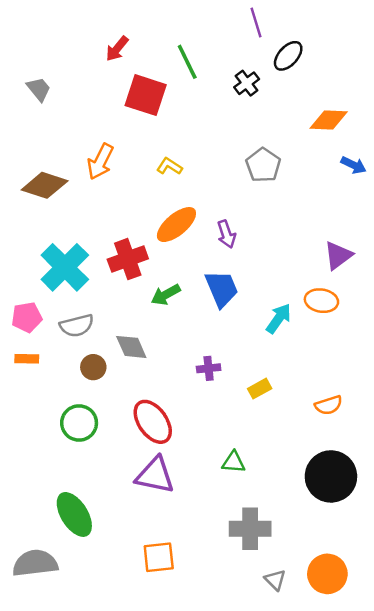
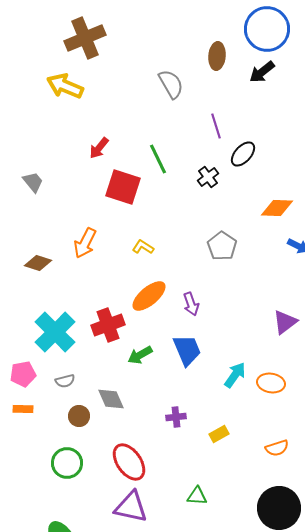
brown diamond: (45, 185) -> (38, 263), size x0.7
orange ellipse: (321, 301) -> (271, 383), moved
gray semicircle: (77, 326) -> (65, 381), size x0.7

